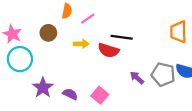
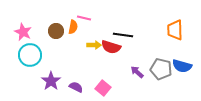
orange semicircle: (67, 11) -> (73, 27), moved
pink line: (88, 19) -> (84, 18), moved, turned 48
yellow arrow: (81, 44) -> (94, 45), moved

